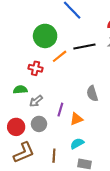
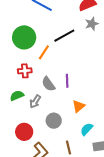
gray semicircle: (92, 94) -> (48, 84), moved
purple line: (60, 110) -> (67, 81), moved
gray circle: (39, 124) -> (54, 121), moved

